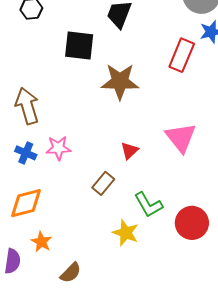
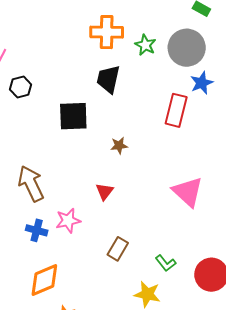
brown star: (120, 81) -> (119, 146), size x0.5
red triangle: (129, 151) -> (105, 191), moved
green L-shape: (148, 205) -> (166, 263), size x0.7

